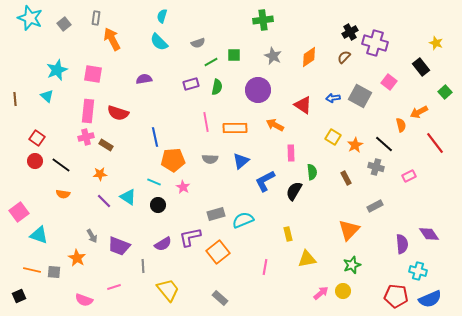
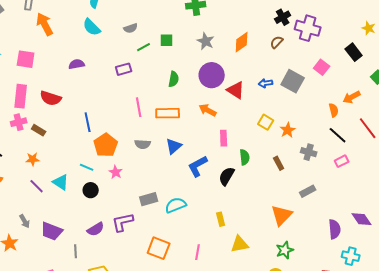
green semicircle: (217, 87) -> (174, 79), moved
purple circle: (258, 90) -> (212, 75), moved
black line: (384, 144) -> (338, 135), moved
orange pentagon: (173, 160) -> (106, 145), turned -30
orange square: (218, 252) -> (159, 248), moved, turned -30

